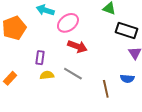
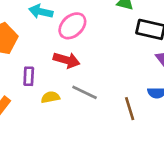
red arrow: (77, 46) -> (67, 60), moved
purple rectangle: (40, 58) -> (29, 76), moved

